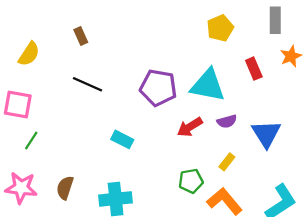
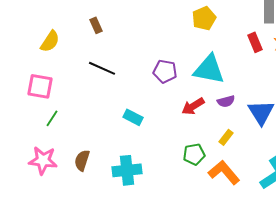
yellow pentagon: (220, 28) -> (204, 18), moved
red rectangle: (254, 69) -> (255, 42), moved
purple pentagon: (158, 88) -> (165, 71), size x0.7

